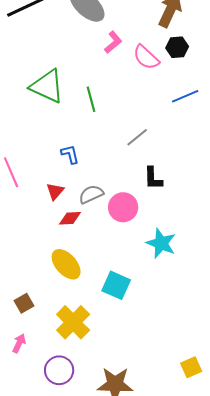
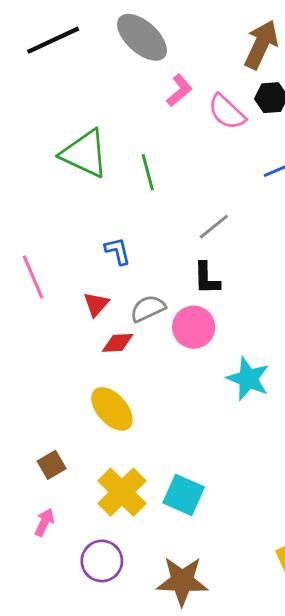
black L-shape: (153, 178) -> (207, 278), moved
cyan square: (116, 285) -> (184, 495), moved

